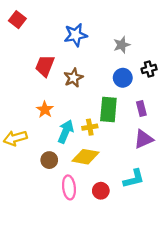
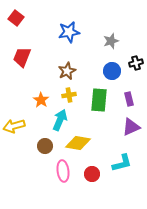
red trapezoid: (45, 66) -> (22, 57), moved
yellow cross: (90, 127) -> (69, 95), moved

